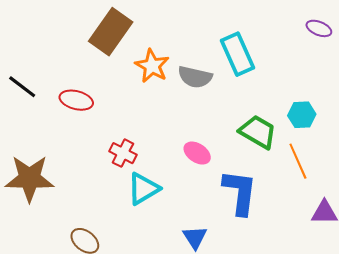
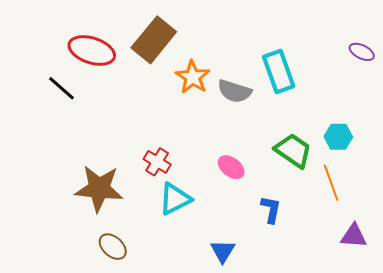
red ellipse: (76, 100) -> (92, 50), moved, size x1.4
brown star: (29, 178) -> (99, 189), moved
blue L-shape: (240, 192) -> (271, 209), size x0.6

